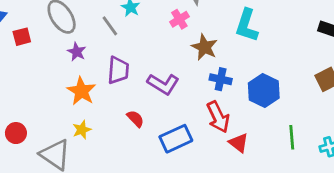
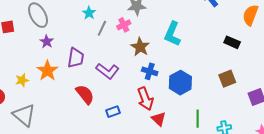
gray line: (110, 26) -> (102, 28), moved, turned 56
red semicircle: (135, 119) -> (85, 94), size x1.5
yellow star: (82, 130) -> (22, 80), moved
blue rectangle: (176, 139) -> (113, 112), size x0.6

